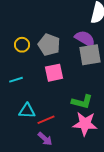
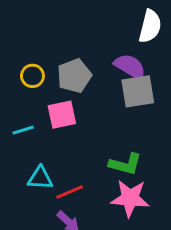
gray pentagon: (49, 45) -> (74, 76), turned 30
pink square: (54, 73) -> (62, 115), moved

